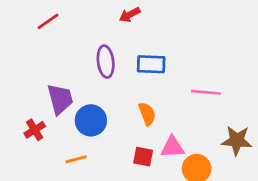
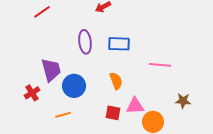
brown star: (237, 141) -> (183, 101), size x0.7

